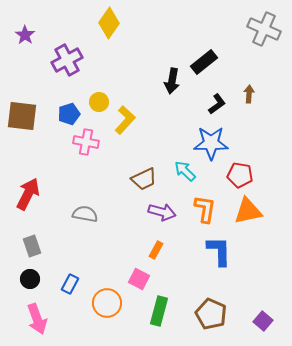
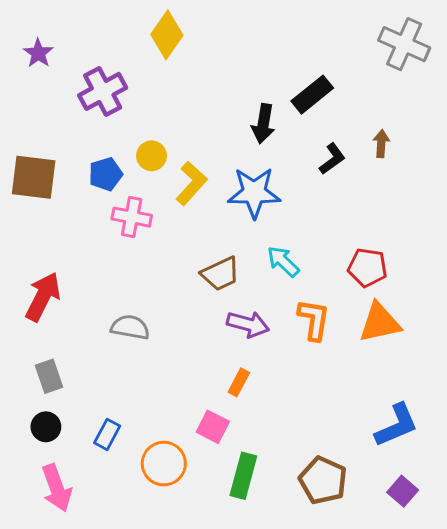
blue star: (211, 143) -> (254, 193), moved
blue L-shape: (219, 251) -> (397, 425), moved, turned 68

